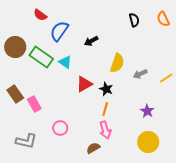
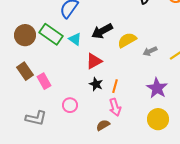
black arrow: (91, 41) -> (102, 31), moved, size x1.5
brown circle: (15, 47) -> (25, 35), moved
yellow semicircle: (117, 63) -> (127, 40), turned -138
black star: (106, 89) -> (96, 84), moved
purple star: (147, 111) -> (157, 88), size x1.5

